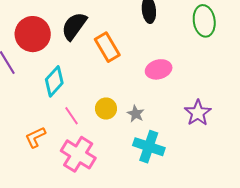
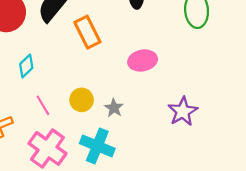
cyan diamond: (54, 81) -> (26, 66), size x0.7
cyan cross: (149, 147) -> (97, 146), moved

